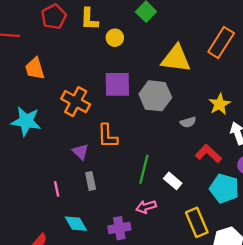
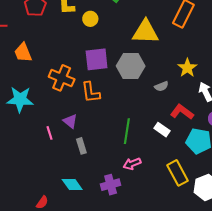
orange L-shape: (107, 136) -> (91, 92), moved
white rectangle: (173, 181) -> (162, 130), moved
pink line: (57, 189) -> (49, 133), moved

